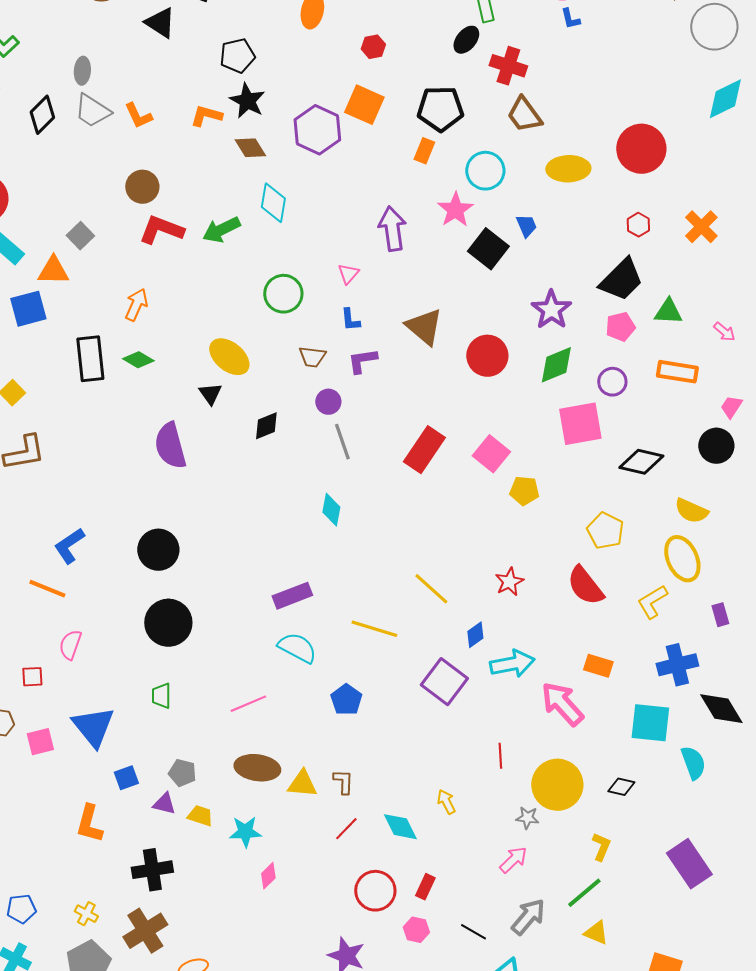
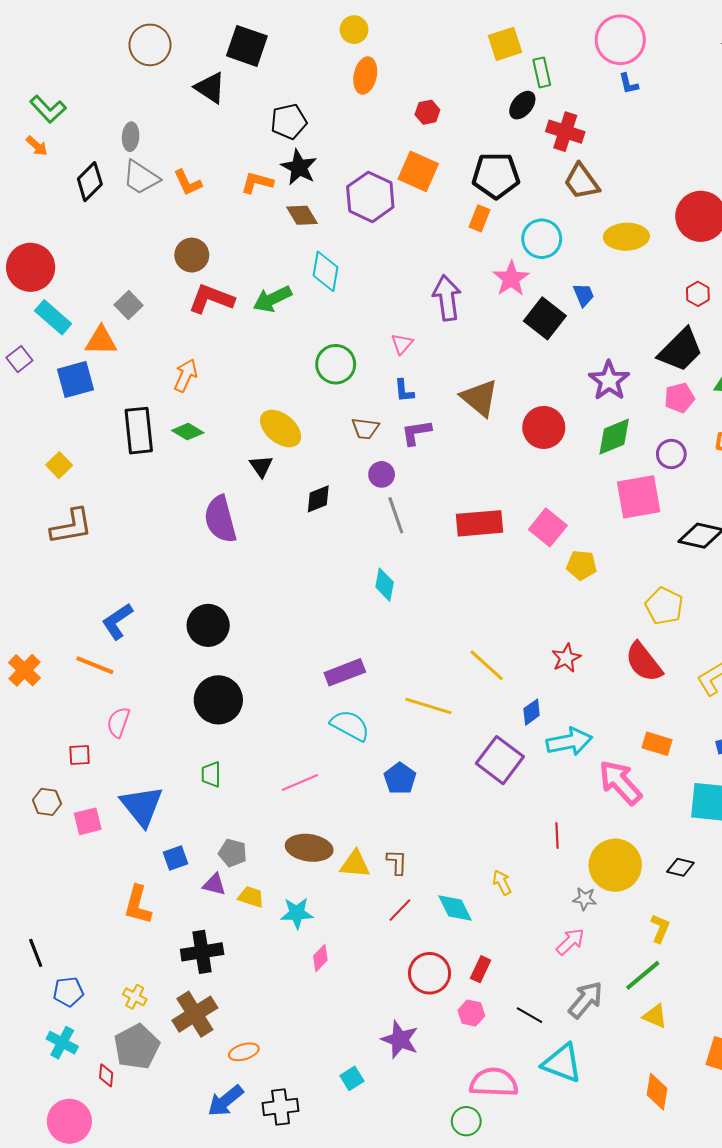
red rectangle: (424, 450) -> (479, 523), turned 51

